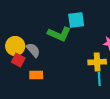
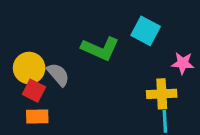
cyan square: (76, 20) -> (146, 31), moved, turned 36
orange rectangle: (36, 75) -> (37, 117), moved

